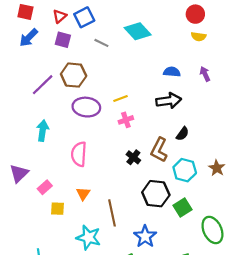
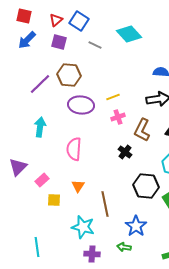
blue square: (84, 17) -> (79, 21), turned -30
brown L-shape: (159, 150) -> (142, 130), moved

